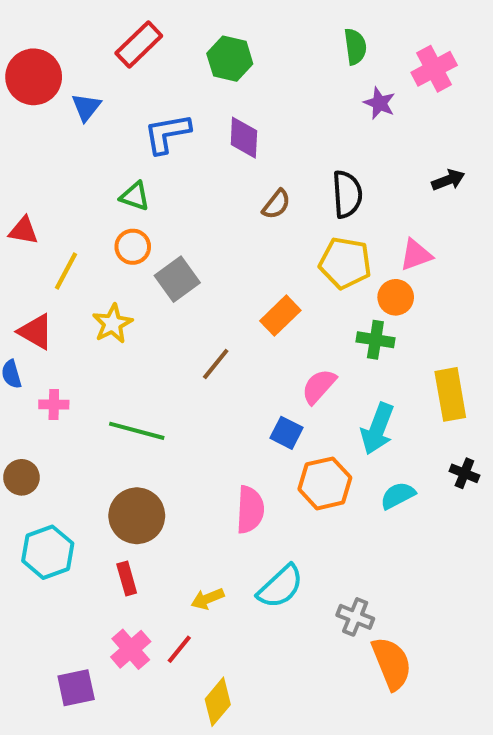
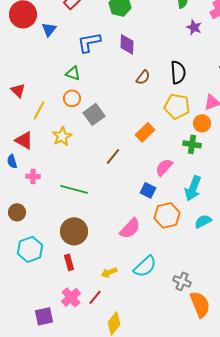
red triangle: (24, 231) -> (18, 90), turned 35
pink semicircle: (250, 510) -> (130, 228), turned 40

